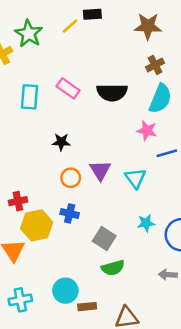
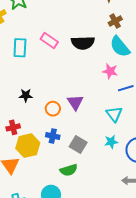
cyan semicircle: (160, 99) -> (120, 47), turned 120
black star: (61, 142) -> (26, 95), moved
cyan triangle: (135, 178) -> (114, 114), moved
gray square: (104, 239) -> (78, 144), moved
green semicircle: (113, 268) -> (69, 170), moved

